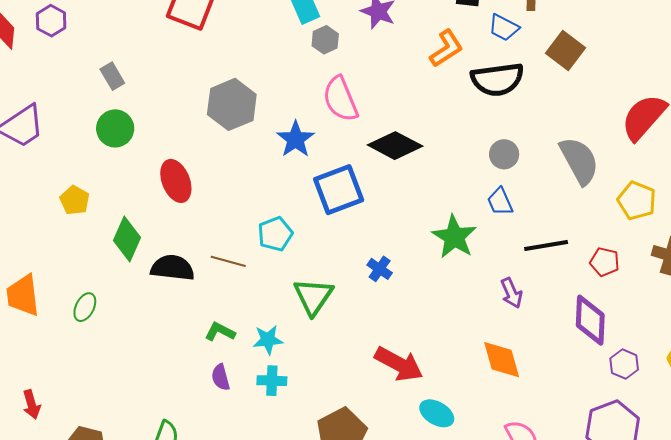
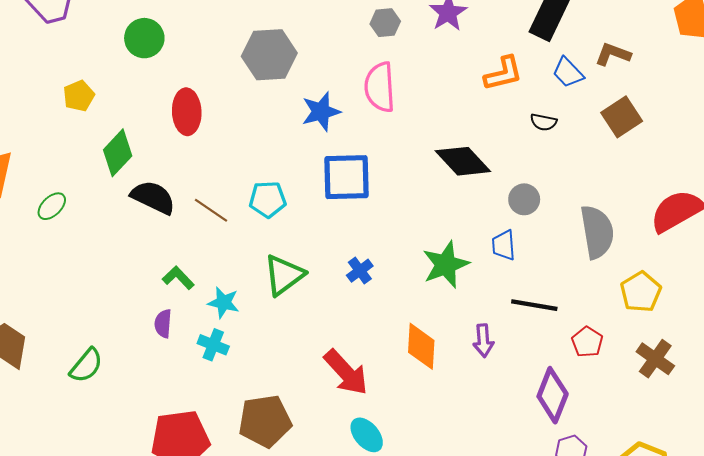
black semicircle: (497, 79) -> (544, 122), size x0.5
black diamond: (395, 146) -> (463, 161), moved
orange diamond: (502, 360) -> (421, 346), moved

